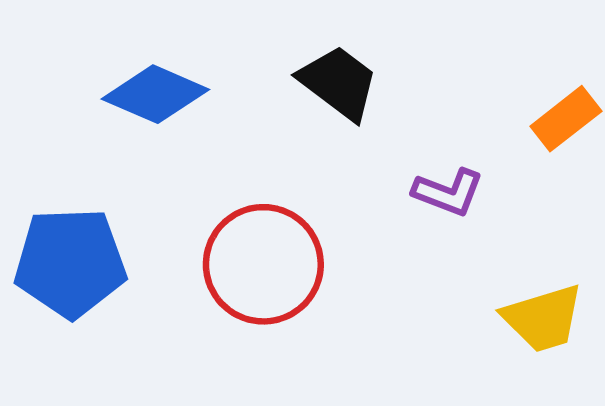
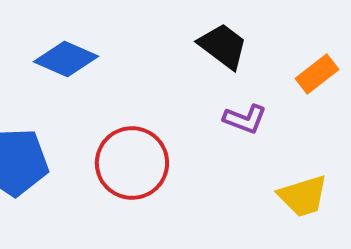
black trapezoid: (339, 83) -> (223, 46), moved

